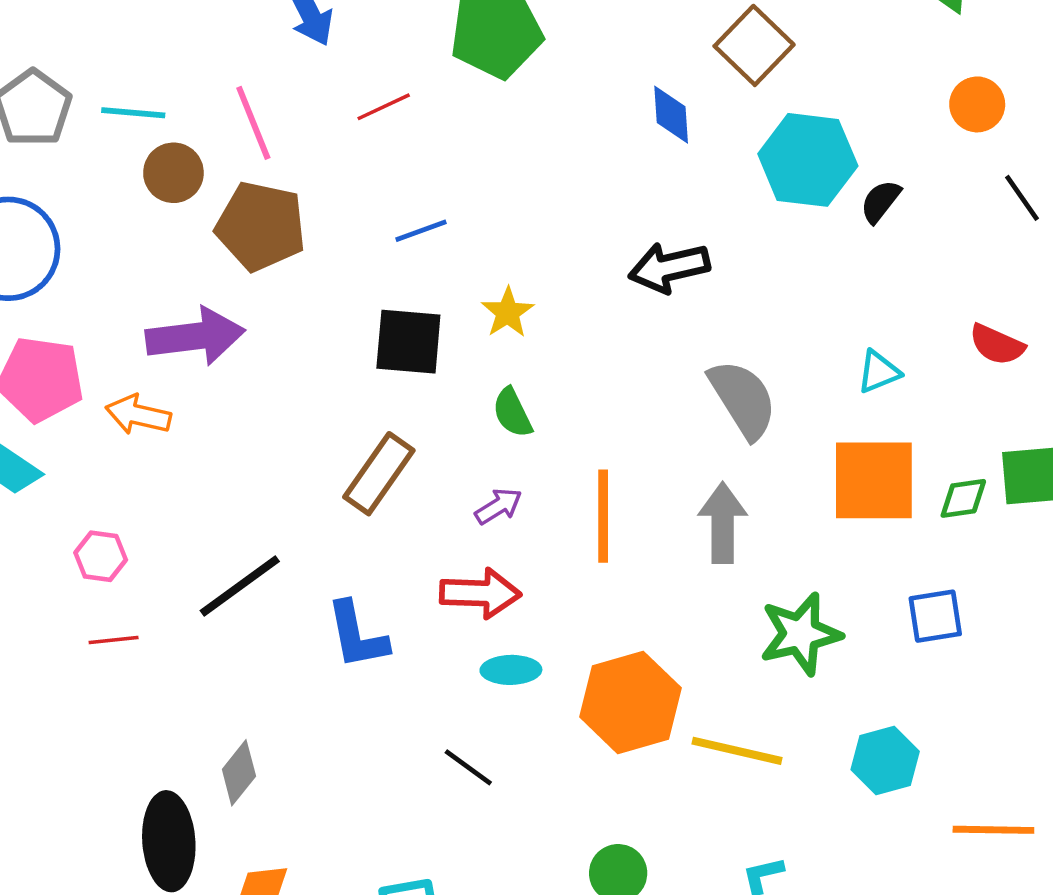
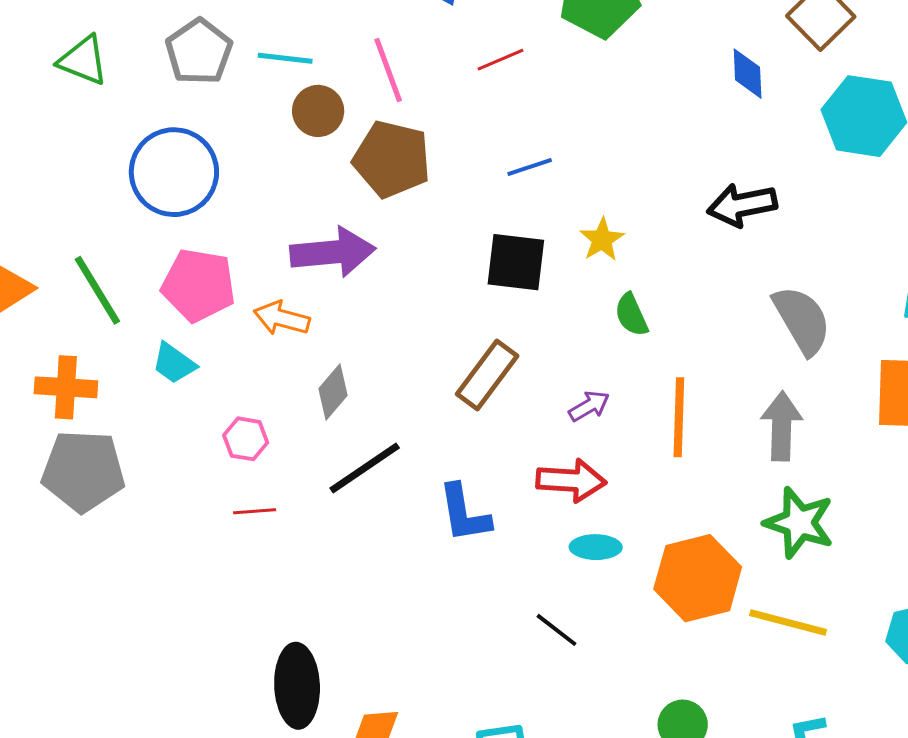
green semicircle: (512, 413) -> (631, 315), moved
green star: (800, 634) -> (799, 523), moved, turned 30
gray diamond: (239, 773) -> (333, 392), moved

